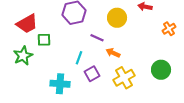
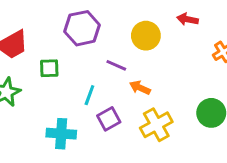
green square: (44, 40) -> (49, 68), moved

